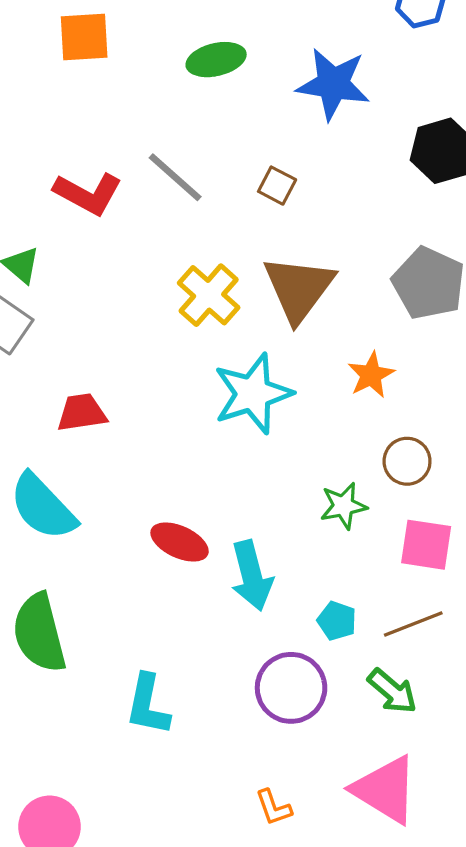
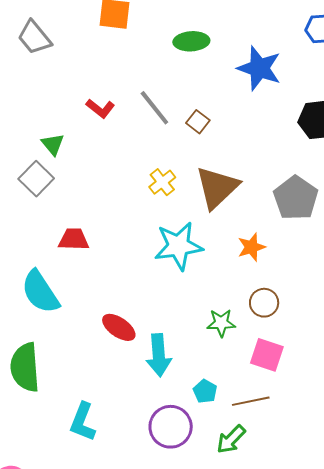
brown square: (277, 186) -> (198, 122), moved
red L-shape: (88, 194) -> (100, 108), size x0.7
yellow cross: (209, 295) -> (162, 182), size x0.7
green arrow: (392, 691) -> (231, 439), turned 84

